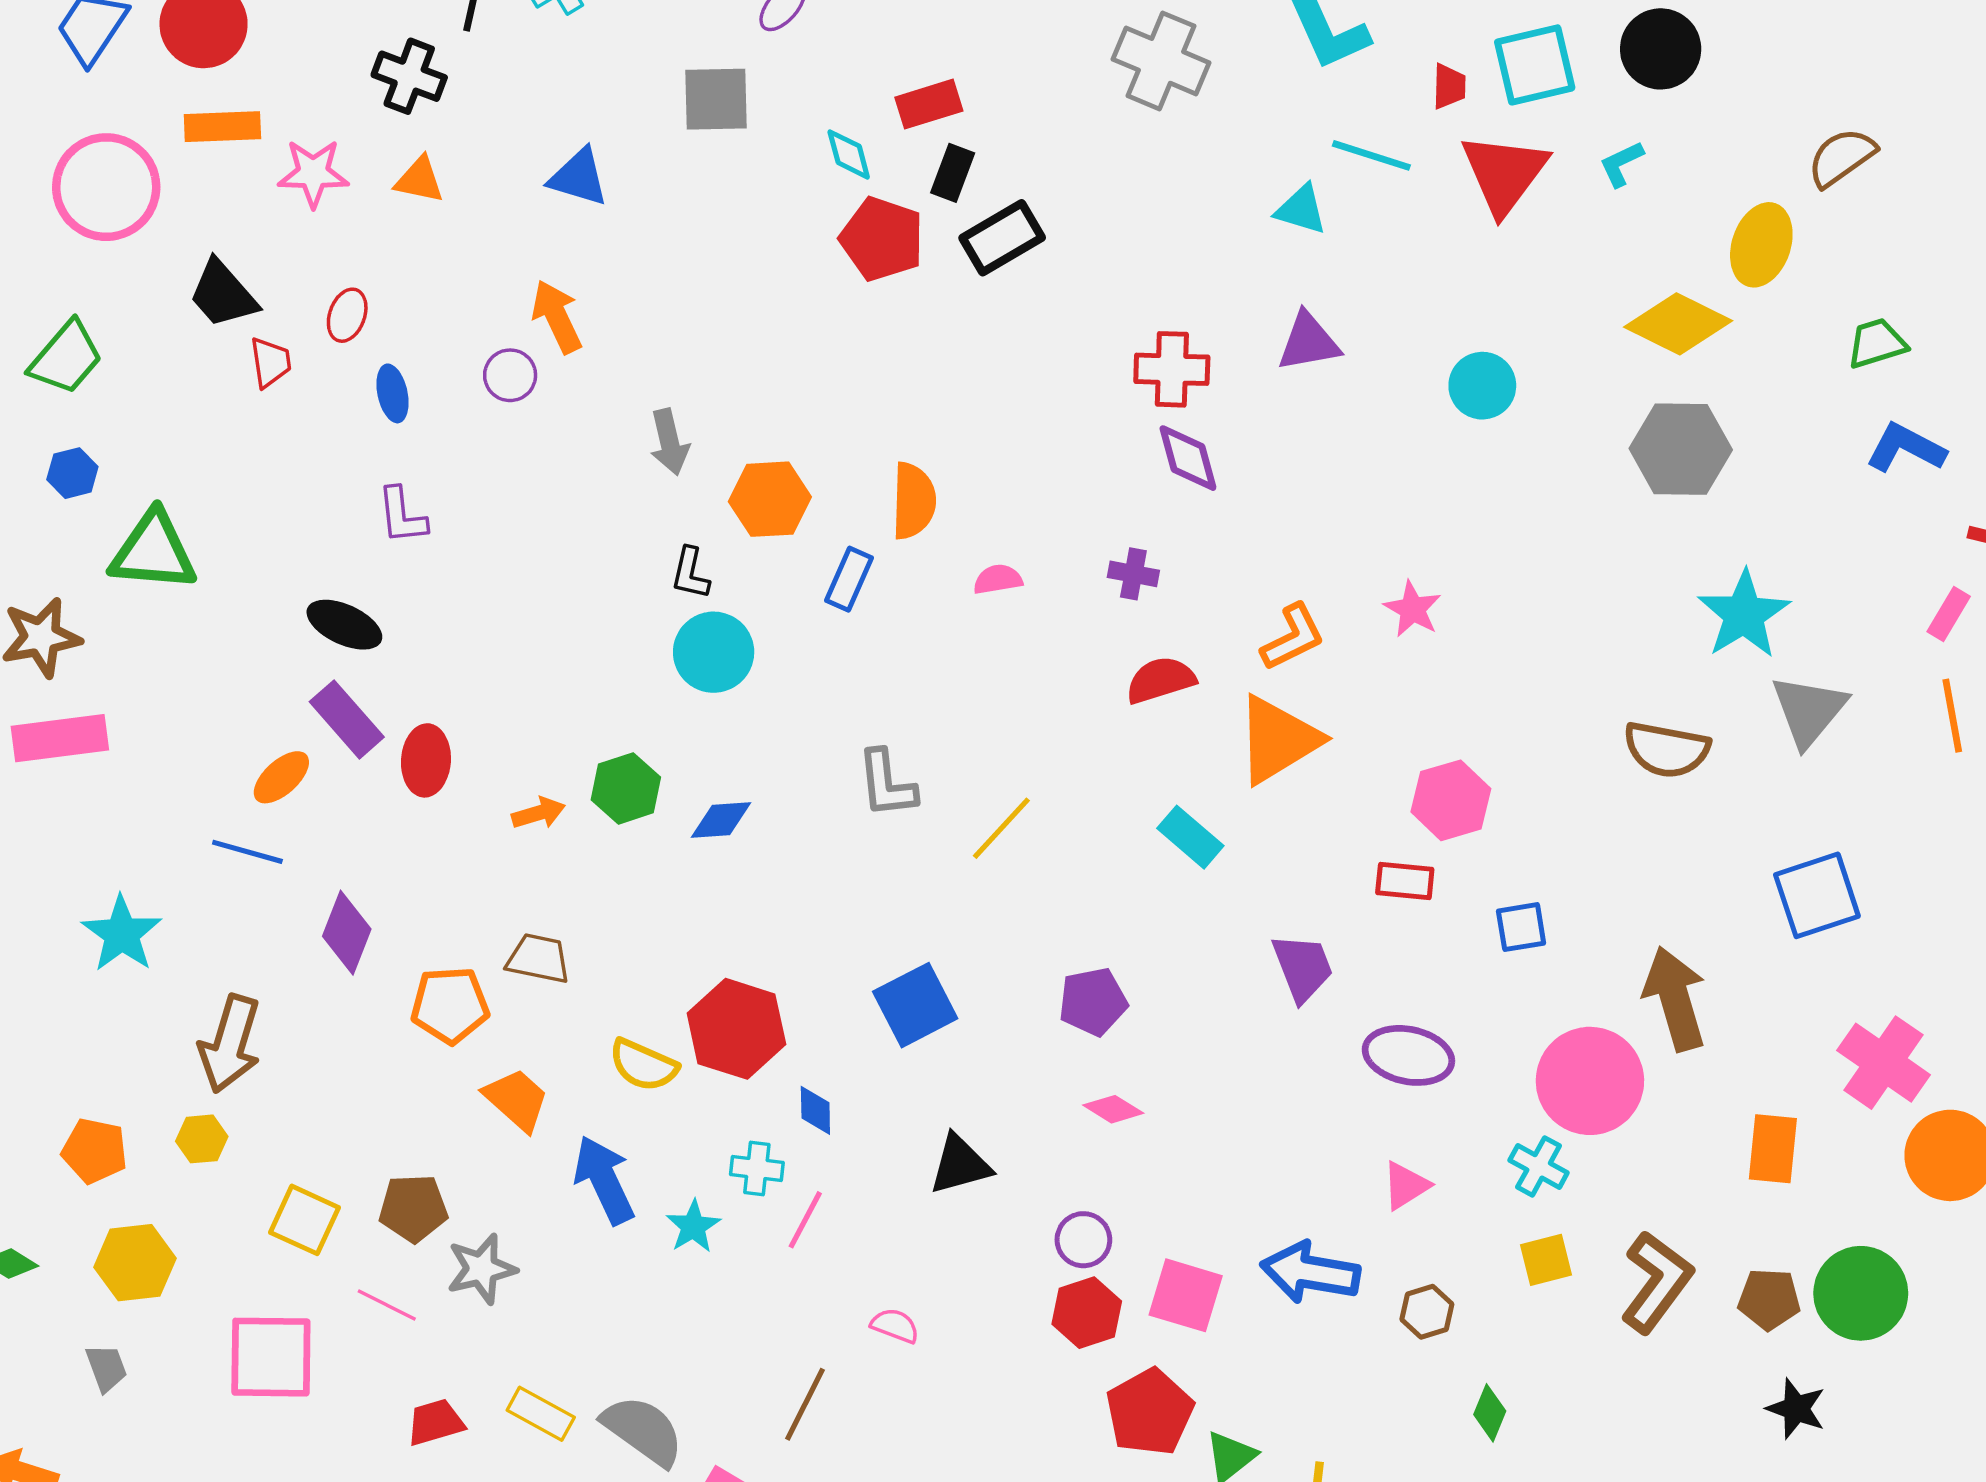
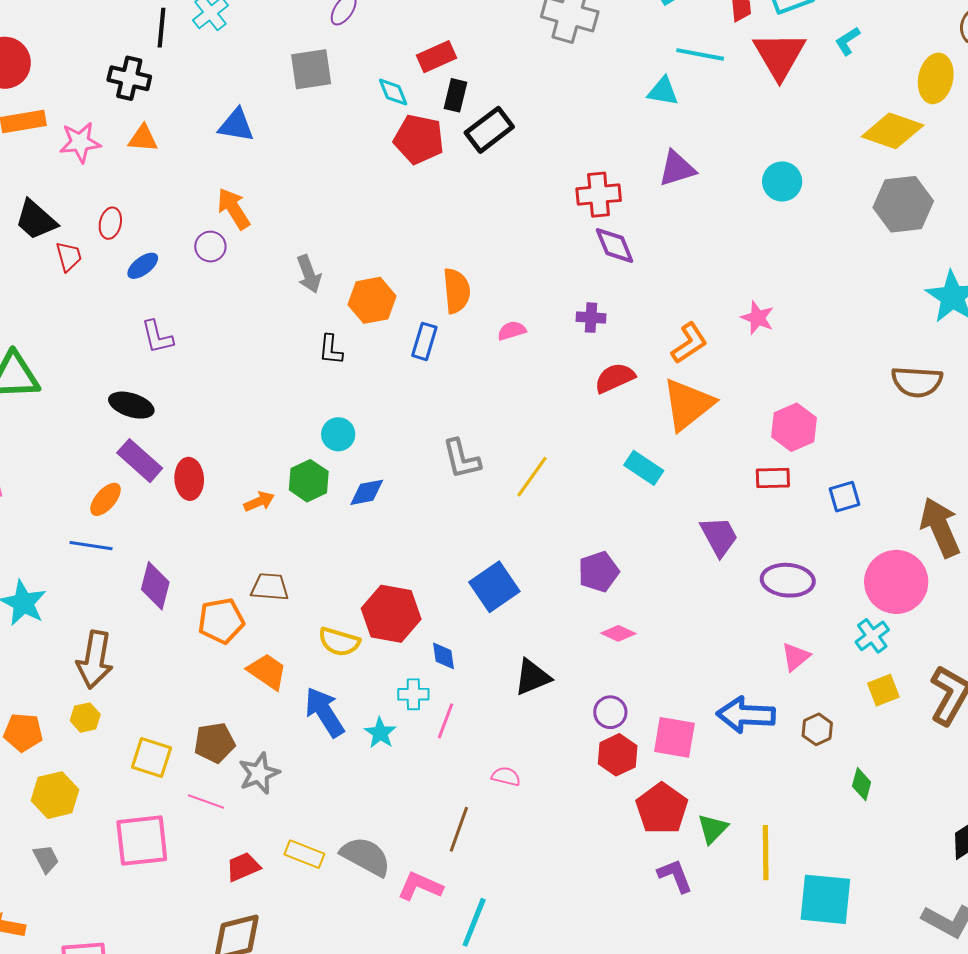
blue ellipse: (393, 393) -> (143, 266), turned 72
cyan circle: (714, 652) -> (338, 434), moved, size x0.7
cyan cross: (1539, 1166) -> (872, 636), turned 32

